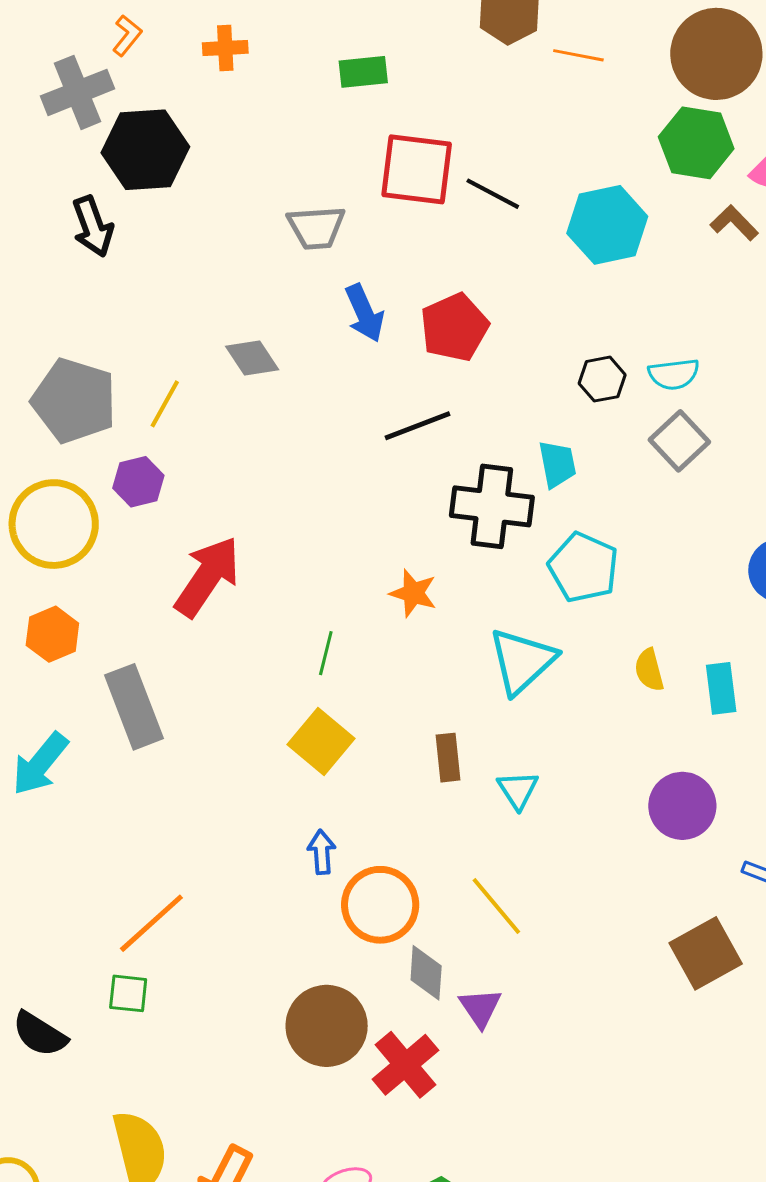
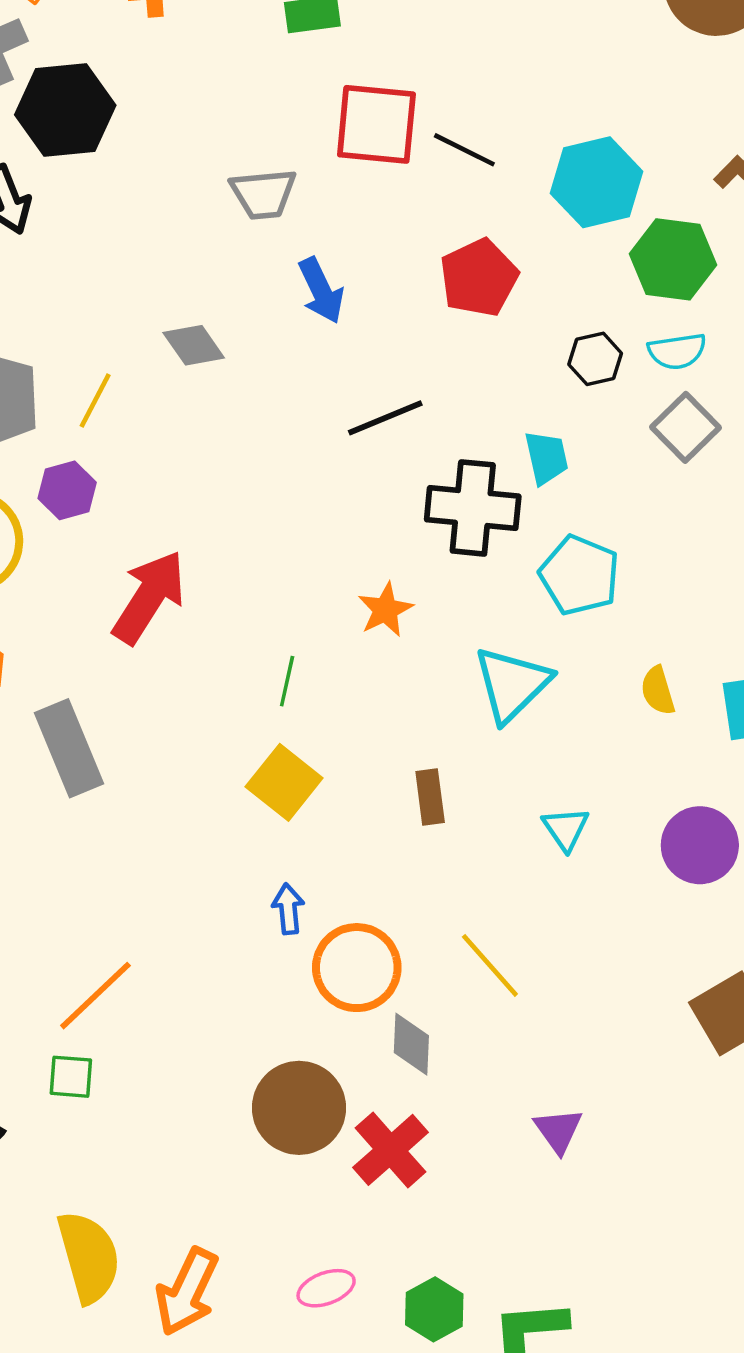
green hexagon: (696, 143) -> (673, 259), moved
red pentagon: (454, 327) -> (479, 278), moved
orange star: (413, 593) -> (385, 610), turned 30
cyan triangle: (518, 790) -> (566, 829), moved
purple triangle: (480, 1008) -> (558, 1130), moved

